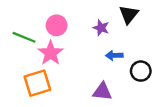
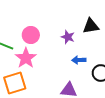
black triangle: (129, 15) -> (91, 26), turned 42

